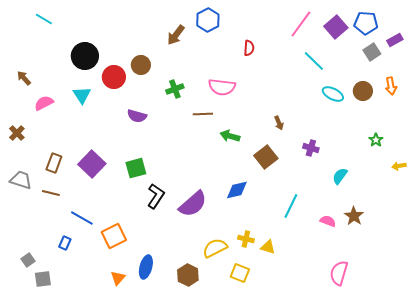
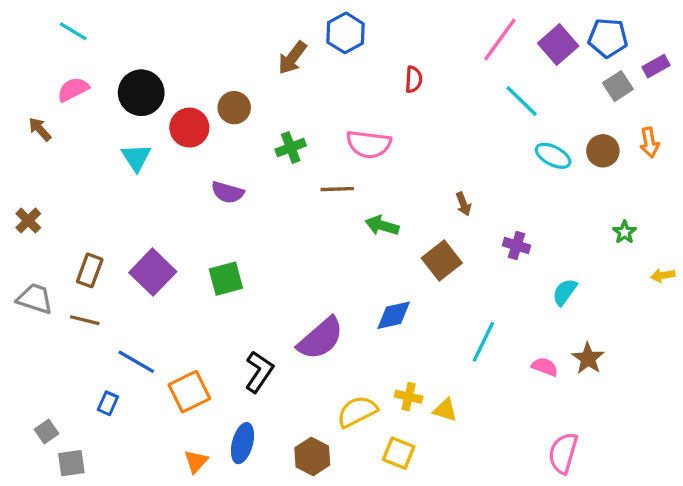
pink semicircle: (44, 103) -> (73, 89), moved
black L-shape: (156, 196) -> (259, 372), moved

